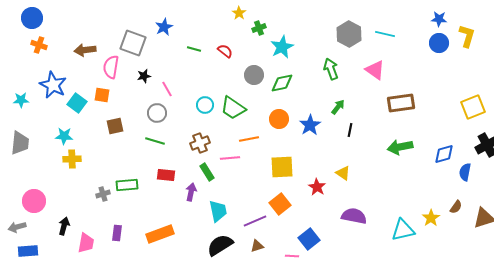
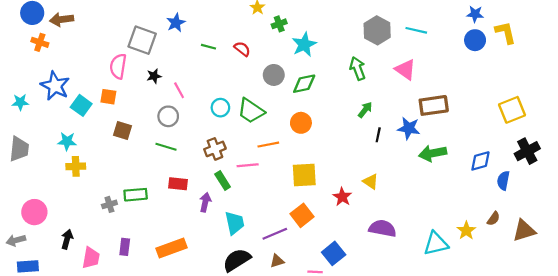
yellow L-shape: (467, 36) -> (505, 33), turned -30
brown arrow: (85, 50) -> (62, 19), moved
blue star: (310, 125) -> (409, 128), moved, turned -30
brown square: (115, 126) -> (123, 130), turned 30

